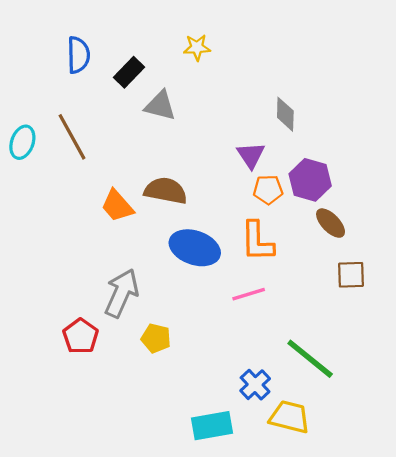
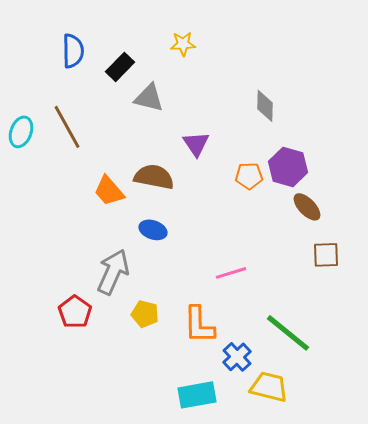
purple triangle: (251, 155) -> (196, 144), moved
orange L-shape: (257, 241) -> (199, 325), moved
blue ellipse: (195, 248) -> (153, 230), moved, size x0.6

